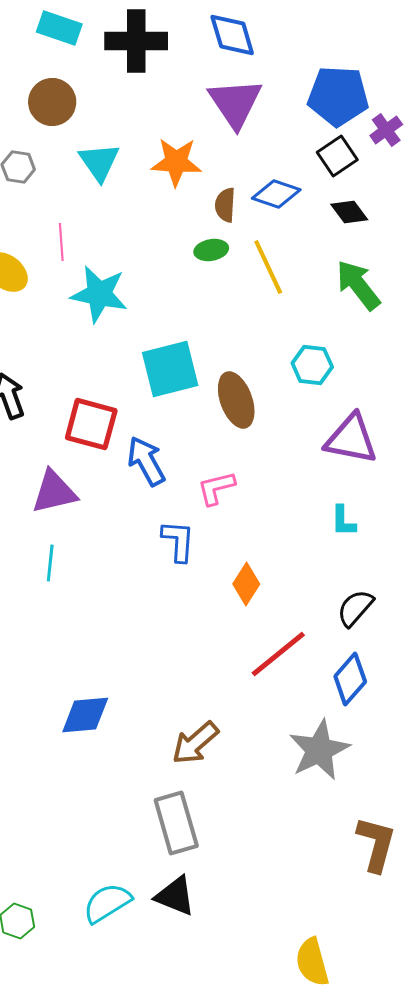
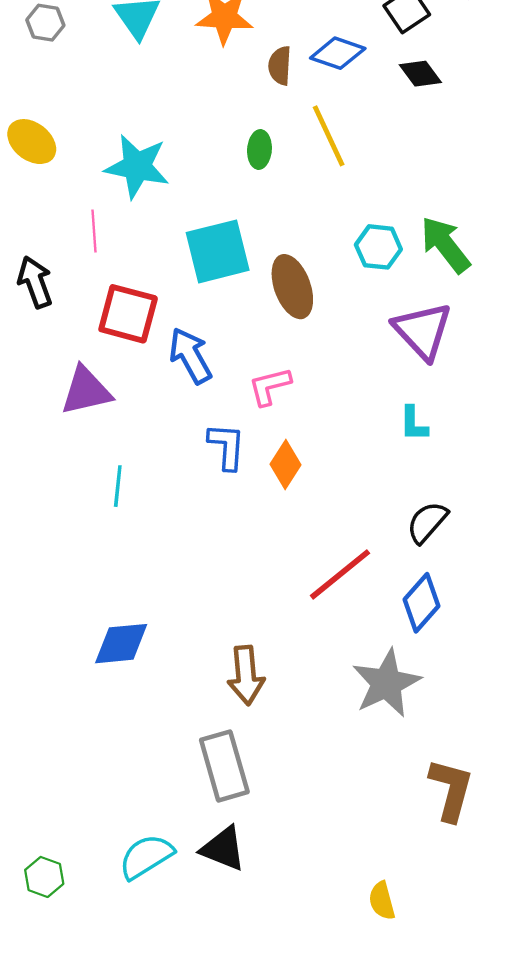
pink line: (61, 242) -> (94, 231), moved
green ellipse: (211, 250) -> (259, 149), moved, turned -76
green arrow: (358, 285) -> (445, 245), moved
purple triangle: (351, 439) -> (423, 331), turned 36
cyan line: (50, 563) -> (118, 486), moved
orange diamond: (246, 584) -> (286, 465), moved
brown arrow: (195, 743) -> (246, 675), turned -54
yellow semicircle: (312, 962) -> (382, 901), moved, size x0.7

